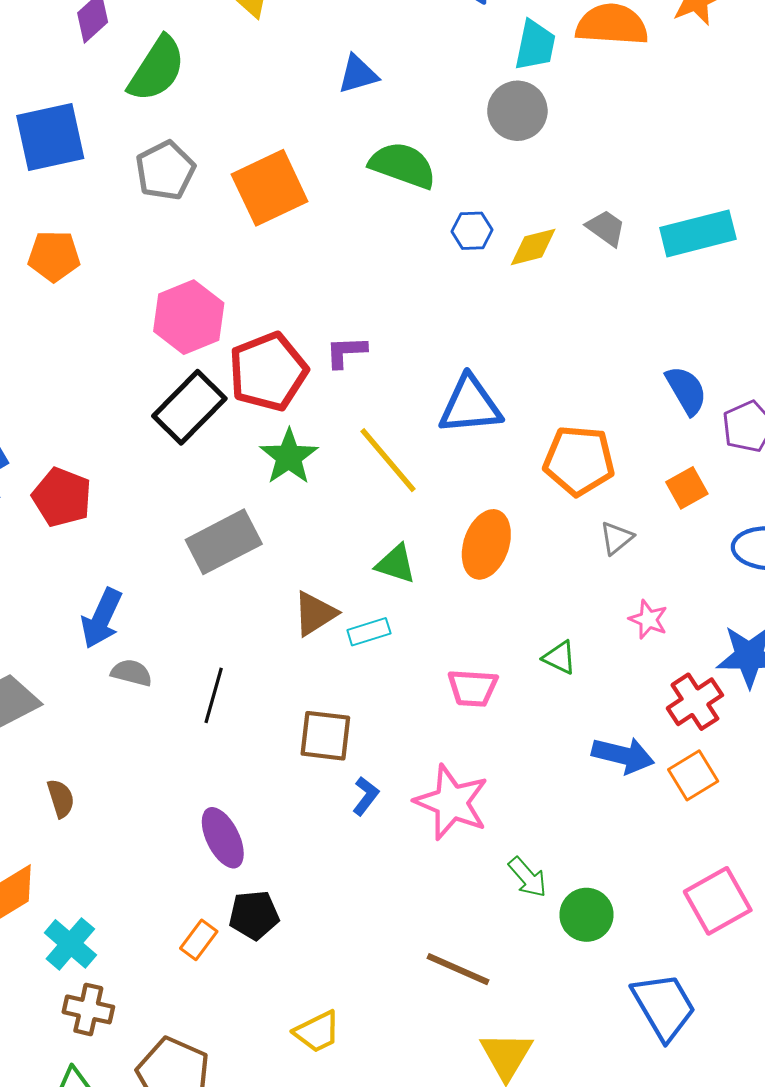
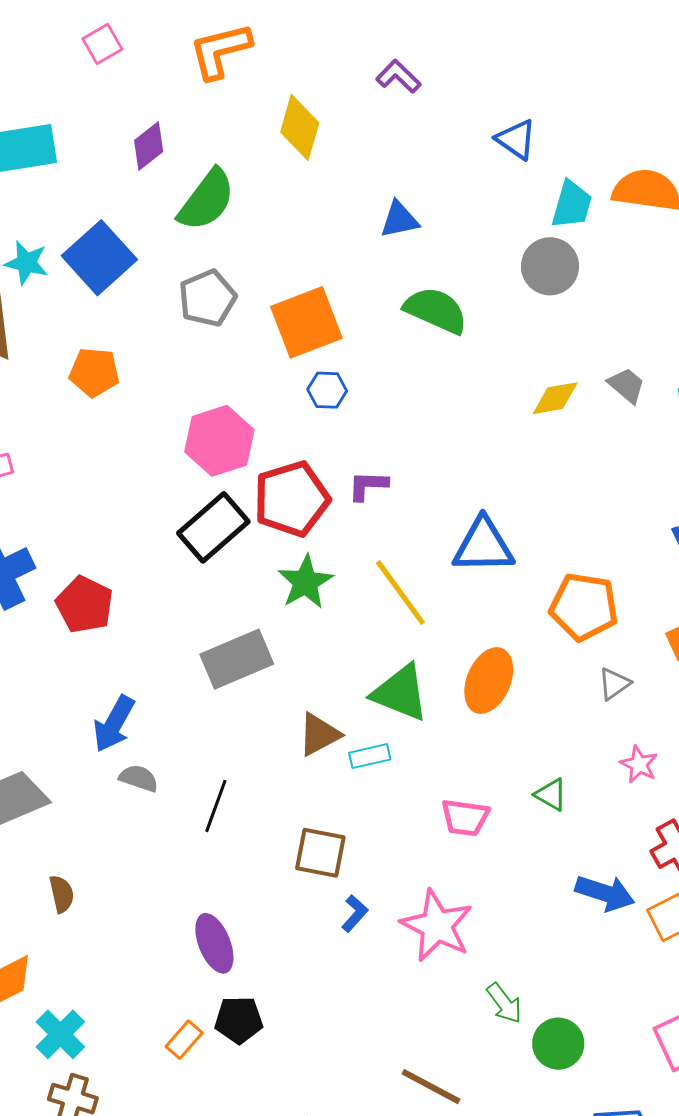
blue square: (50, 137) -> (99, 258), turned -34
blue hexagon: (472, 231) -> (327, 390), moved
green triangle: (396, 564) -> (400, 693), size x1.5

